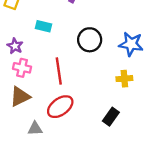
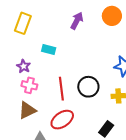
black circle: (90, 40) -> (88, 87), moved

